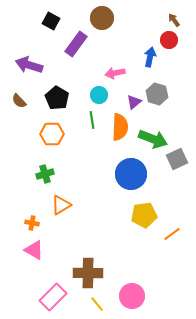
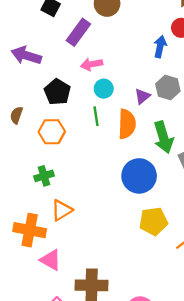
pink arrow: (115, 73) -> (92, 64), moved
brown semicircle: (19, 101) -> (16, 115), moved, turned 63
green arrow: (153, 139) -> (163, 137), turned 52
orange cross: (32, 223) -> (30, 230), size x2.0
pink triangle: (34, 250) -> (51, 260), moved

